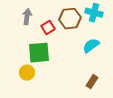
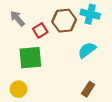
gray arrow: (27, 17) -> (17, 18), turned -49
yellow circle: (27, 73) -> (18, 89), moved

